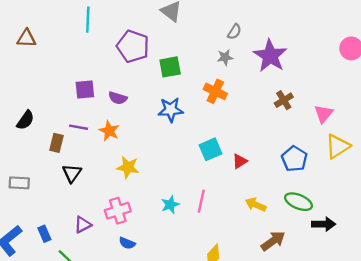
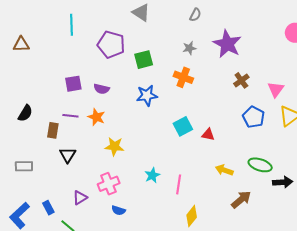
gray semicircle: (234, 32) -> (195, 15), moved
blue pentagon: (294, 159) -> (254, 117), moved
red triangle: (240, 161) -> (208, 135), turned 48
pink line: (201, 201) -> (179, 184), moved

